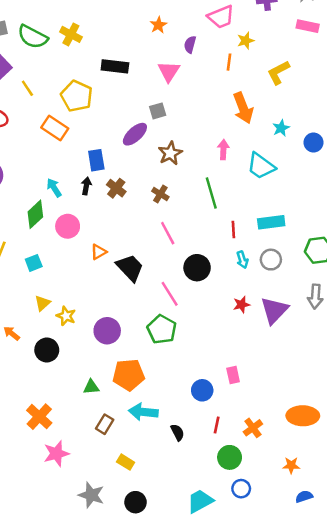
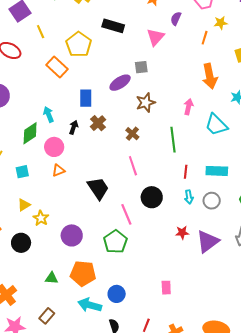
black arrow: (86, 186) -> (74, 127), moved
orange triangle: (99, 252) -> (58, 170), moved
blue circle: (202, 390) -> (117, 294), moved
brown rectangle: (105, 424) -> (47, 316), moved

